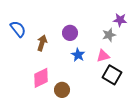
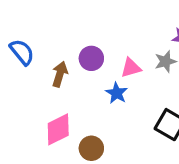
purple circle: (70, 33) -> (91, 58), moved
pink triangle: (103, 56) -> (131, 68), moved

